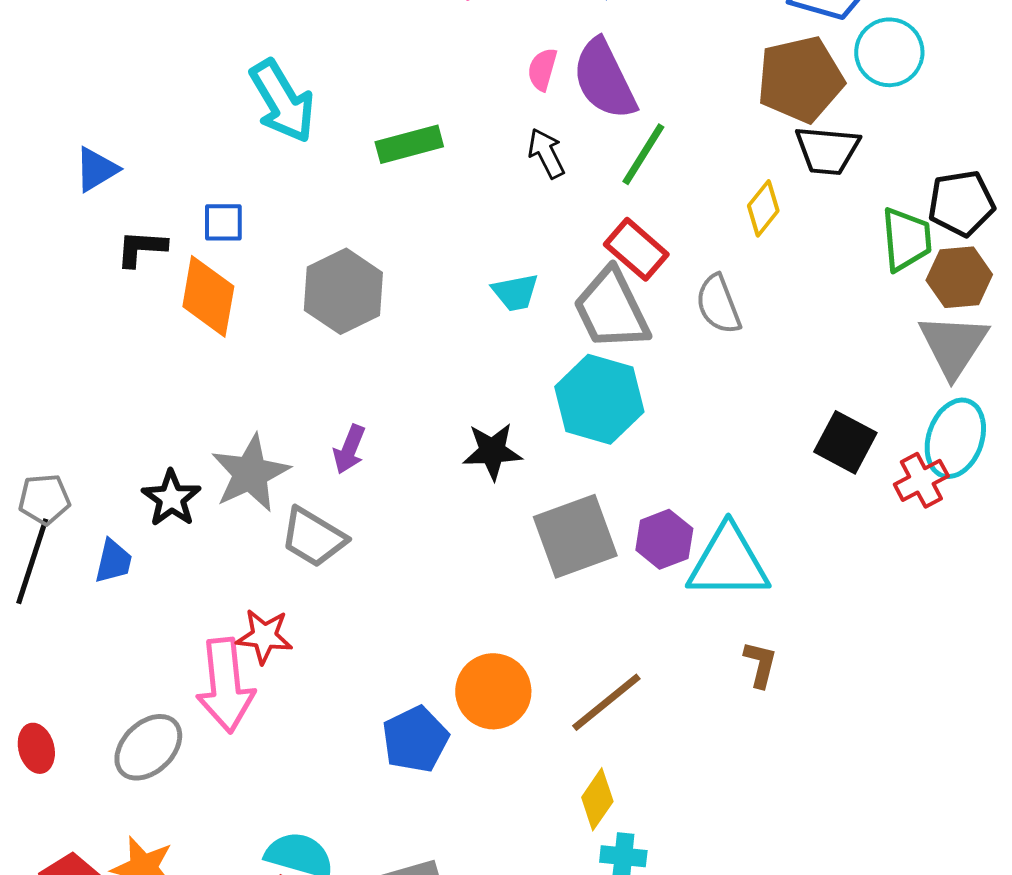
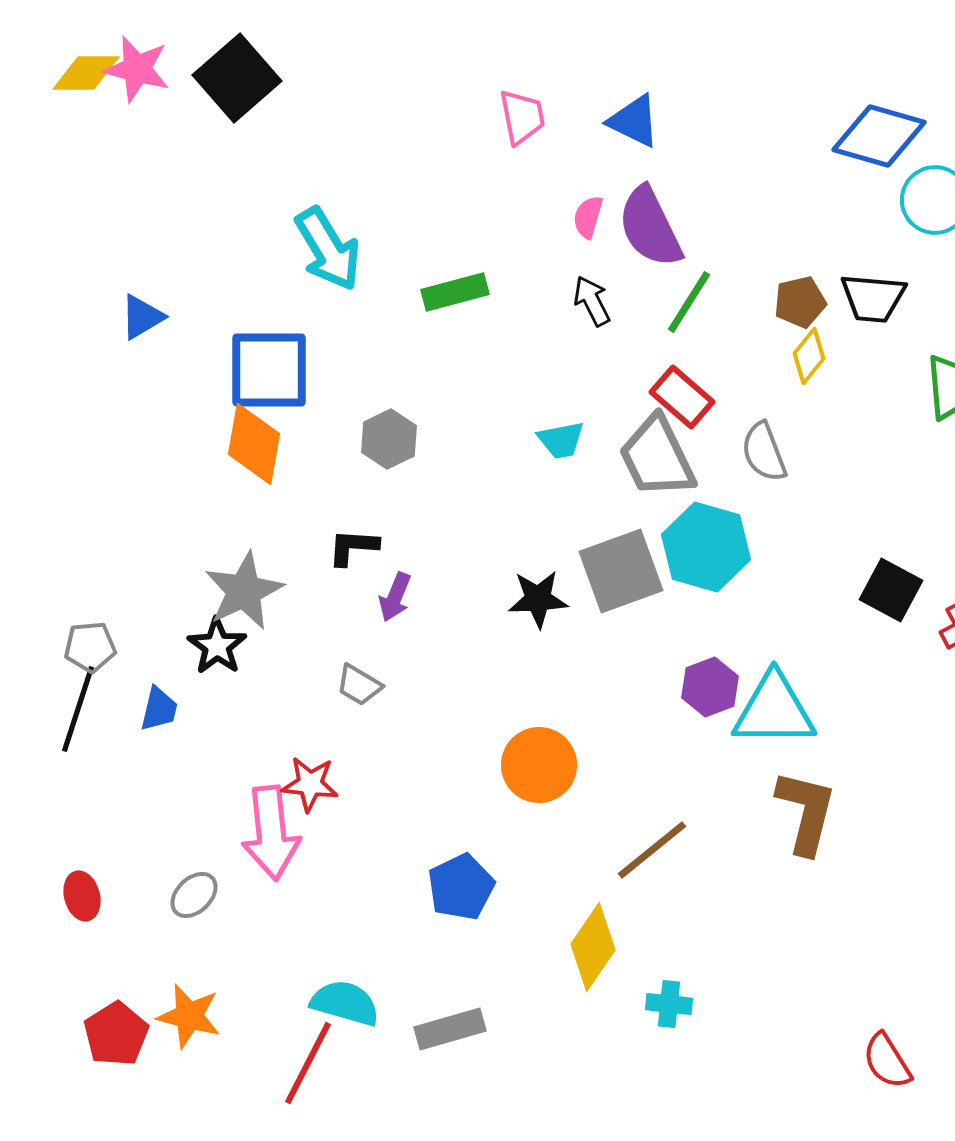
brown pentagon: (800, 79) -> (800, 302), moved, size x0.6
blue square: (223, 222) -> (269, 370), size x2.0
black L-shape: (141, 248) -> (353, 547), moved
gray hexagon: (343, 291) -> (389, 439), size x0.7
cyan hexagon: (599, 399) -> (706, 547), moved
gray star: (250, 473) -> (244, 591), moved
gray square: (575, 536) -> (621, 571), moved
gray trapezoid: (313, 537) -> (359, 685), size x0.7
brown L-shape: (760, 664) -> (806, 812), size x1.8
orange circle: (493, 691) -> (539, 765), moved
gray ellipse: (148, 747) -> (194, 895), size x0.7
yellow diamond: (597, 799) -> (593, 947), moved, size x1.4

